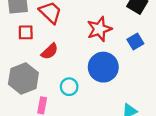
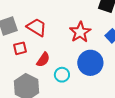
cyan circle: (69, 87) -> (62, 75), moved

